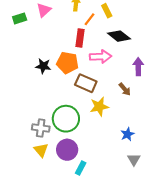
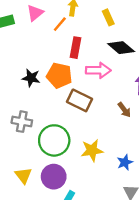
orange line: (90, 19) -> (60, 24), moved
yellow star: (99, 107) -> (92, 150), moved
gray cross: (41, 128) -> (22, 122), moved

